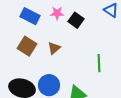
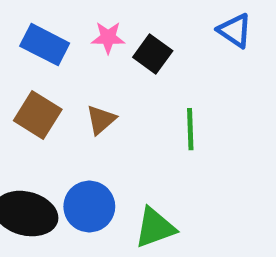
green line: (99, 63) -> (190, 129), moved

